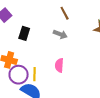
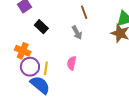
black rectangle: (24, 33) -> (41, 27), turned -72
gray arrow: (60, 34) -> (77, 33), turned 32

